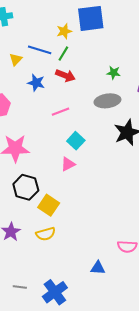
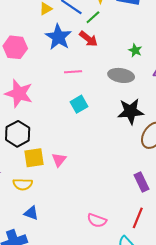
blue star: (36, 83) -> (58, 37), size x1.5
pink triangle: (68, 164) -> (59, 160), moved, turned -42
yellow square: (49, 205) -> (34, 158), turned 30
blue triangle: (98, 268) -> (31, 213), moved

